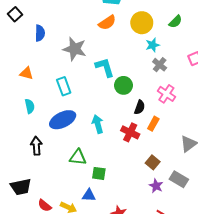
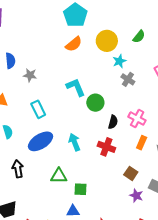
gray star: (75, 49) -> (30, 75), moved, size x0.6
pink cross: (166, 94) -> (137, 119), moved
orange rectangle: (153, 124) -> (142, 143), moved

